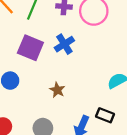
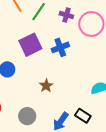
purple square: (30, 48) -> (30, 45), turned 30

